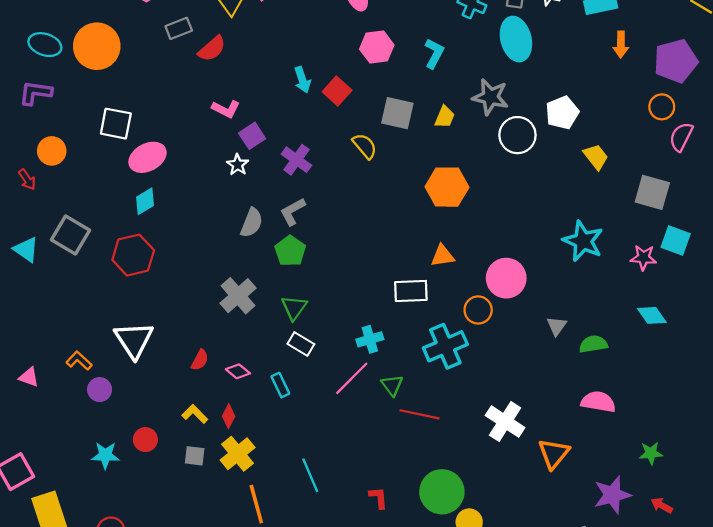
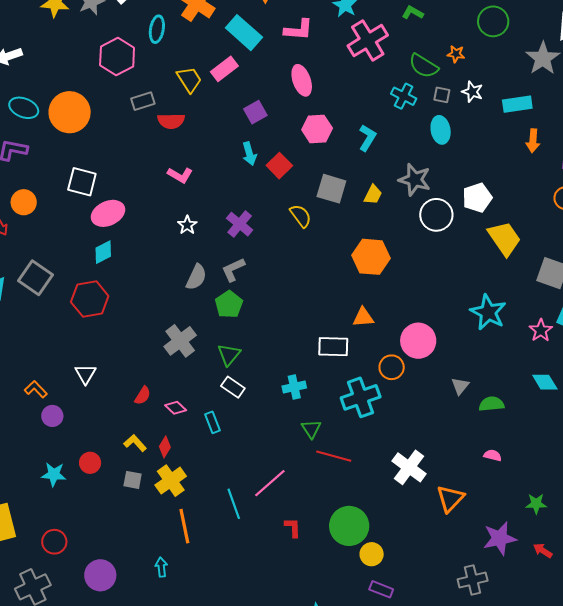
cyan ellipse: (516, 39) -> (441, 130), size x0.7
red semicircle: (212, 49) -> (171, 121), turned 36
purple square: (252, 136) -> (255, 112), moved
yellow trapezoid: (596, 157) -> (504, 238), size x1.5
pink star: (643, 258) -> (541, 330), turned 30
white triangle: (134, 340) -> (86, 374), size x0.6
pink line: (352, 378) -> (270, 483), moved
pink semicircle: (598, 402) -> (493, 455), size x0.6

